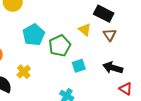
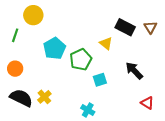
brown triangle: (110, 35) -> (150, 27), moved
black arrow: (113, 68) -> (134, 71), moved, turned 30
yellow cross: (24, 72) -> (44, 97), moved

